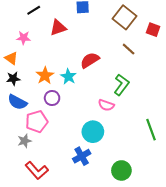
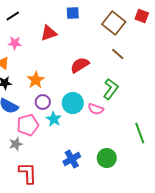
black line: (34, 10) -> (13, 16), moved
red square: (153, 30) -> (142, 16), moved
cyan star: (68, 77) -> (54, 119), moved
cyan circle: (93, 132) -> (73, 103), moved
red L-shape: (37, 170) -> (28, 173), turned -140
green circle: (121, 170) -> (107, 158), moved

